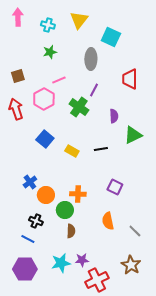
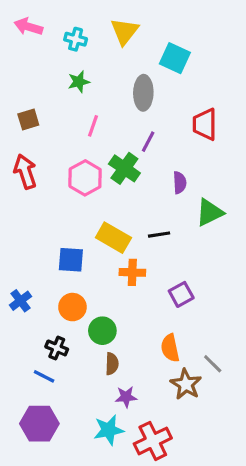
pink arrow: (18, 17) -> (28, 27), turned -72
pink line: (59, 80) -> (93, 126), turned -48
pink hexagon: (44, 99) -> (85, 178), moved
blue square: (45, 139) -> (71, 260), moved, turned -36
yellow rectangle: (72, 151) -> (113, 238), size x1.5
blue cross: (30, 182) -> (20, 301), moved
purple square: (115, 187) -> (181, 294), turned 35
orange cross: (78, 194) -> (132, 272), moved
purple star: (82, 260) -> (126, 397), moved
cyan star: (61, 263) -> (109, 430), moved
brown star: (131, 265) -> (186, 384), moved

